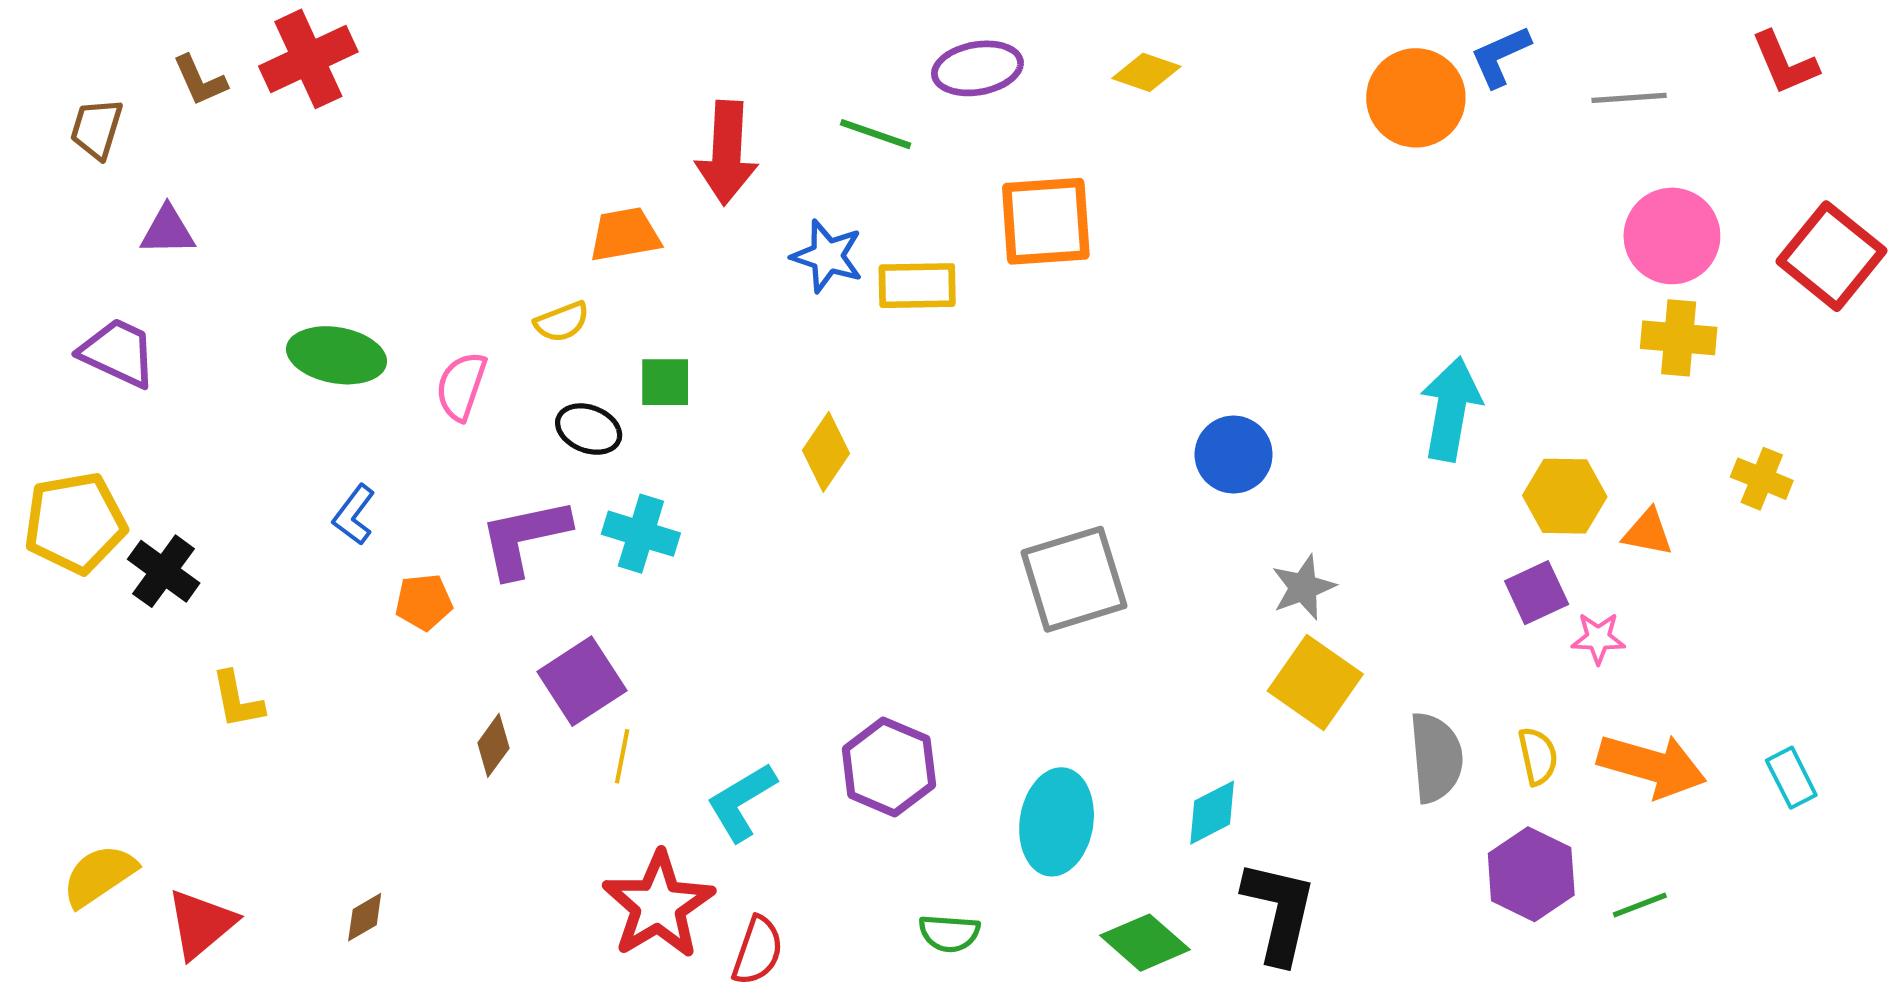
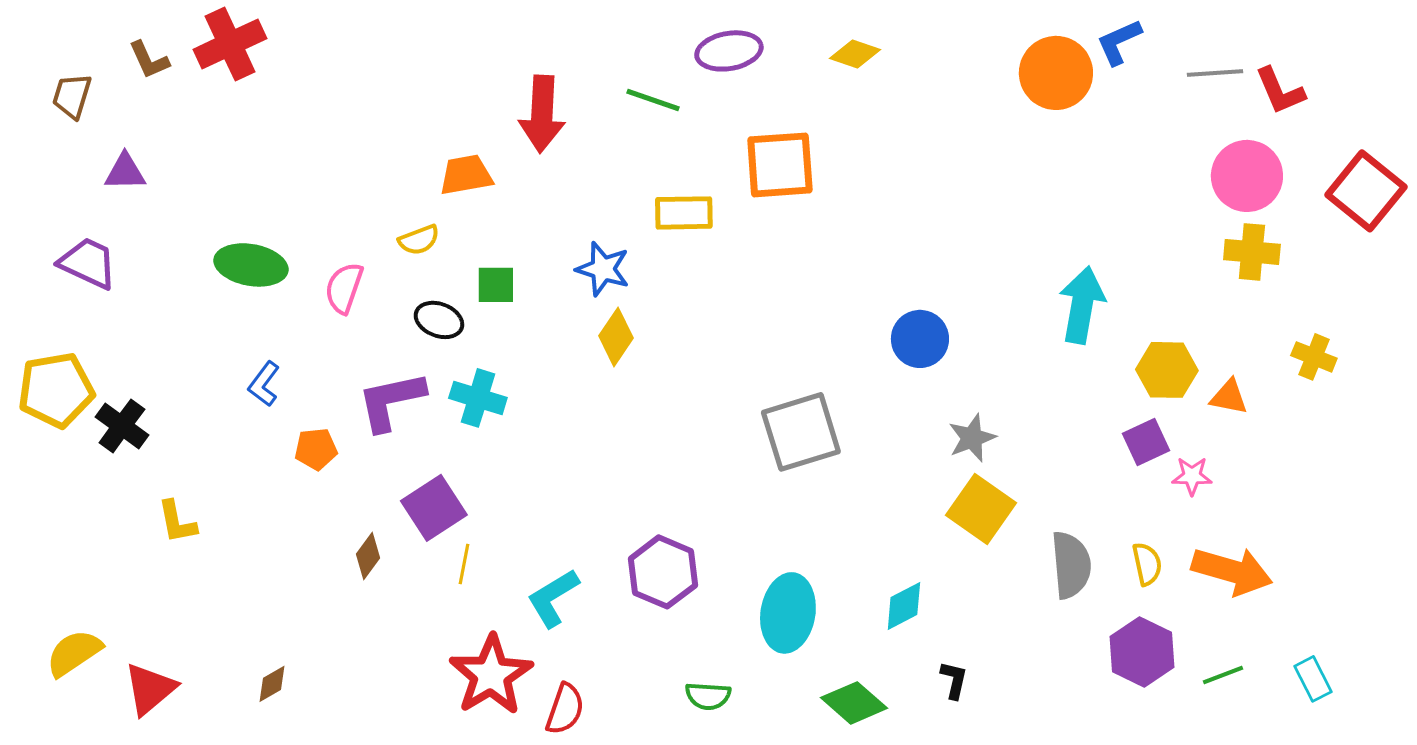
red L-shape: (1785, 63) -> (1280, 91), moved
blue star: (827, 256) -> (603, 269), moved
cyan rectangle: (1791, 778) -> (1313, 679), moved
black L-shape: (1279, 912) -> (954, 680), size x0.5

